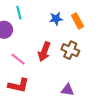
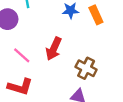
brown cross: (70, 50) -> (86, 68), moved

